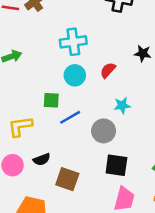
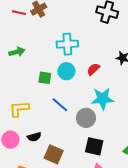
green square: (51, 100) -> (45, 78), moved
cyan star: (122, 105) -> (103, 99), size x1.6
blue line: (70, 117) -> (60, 105), turned 66

